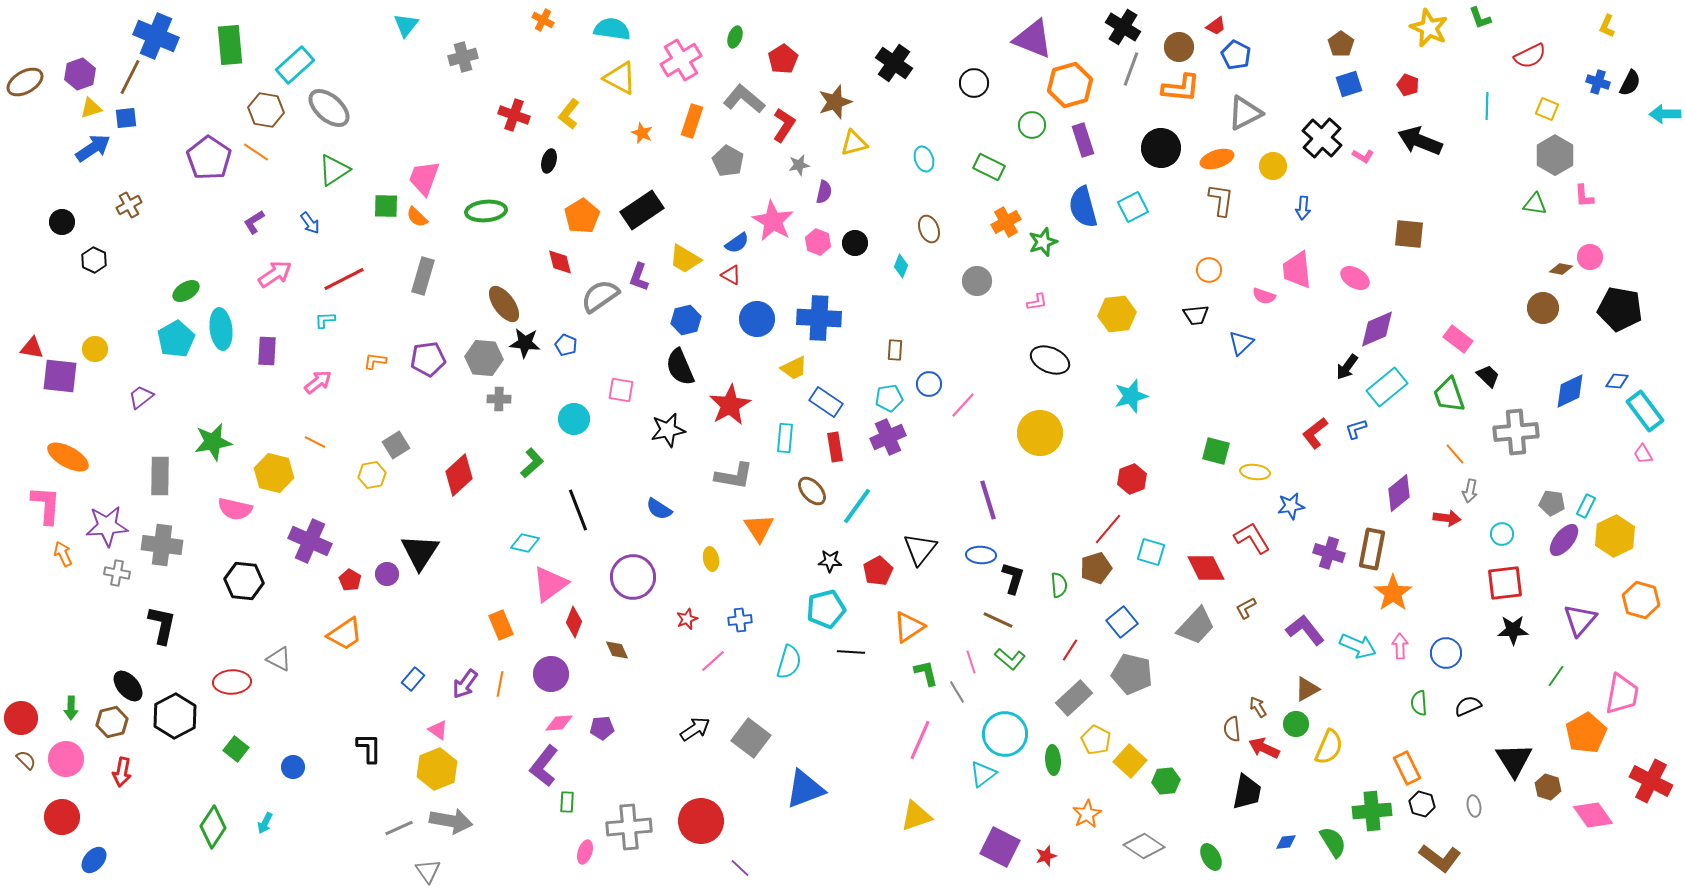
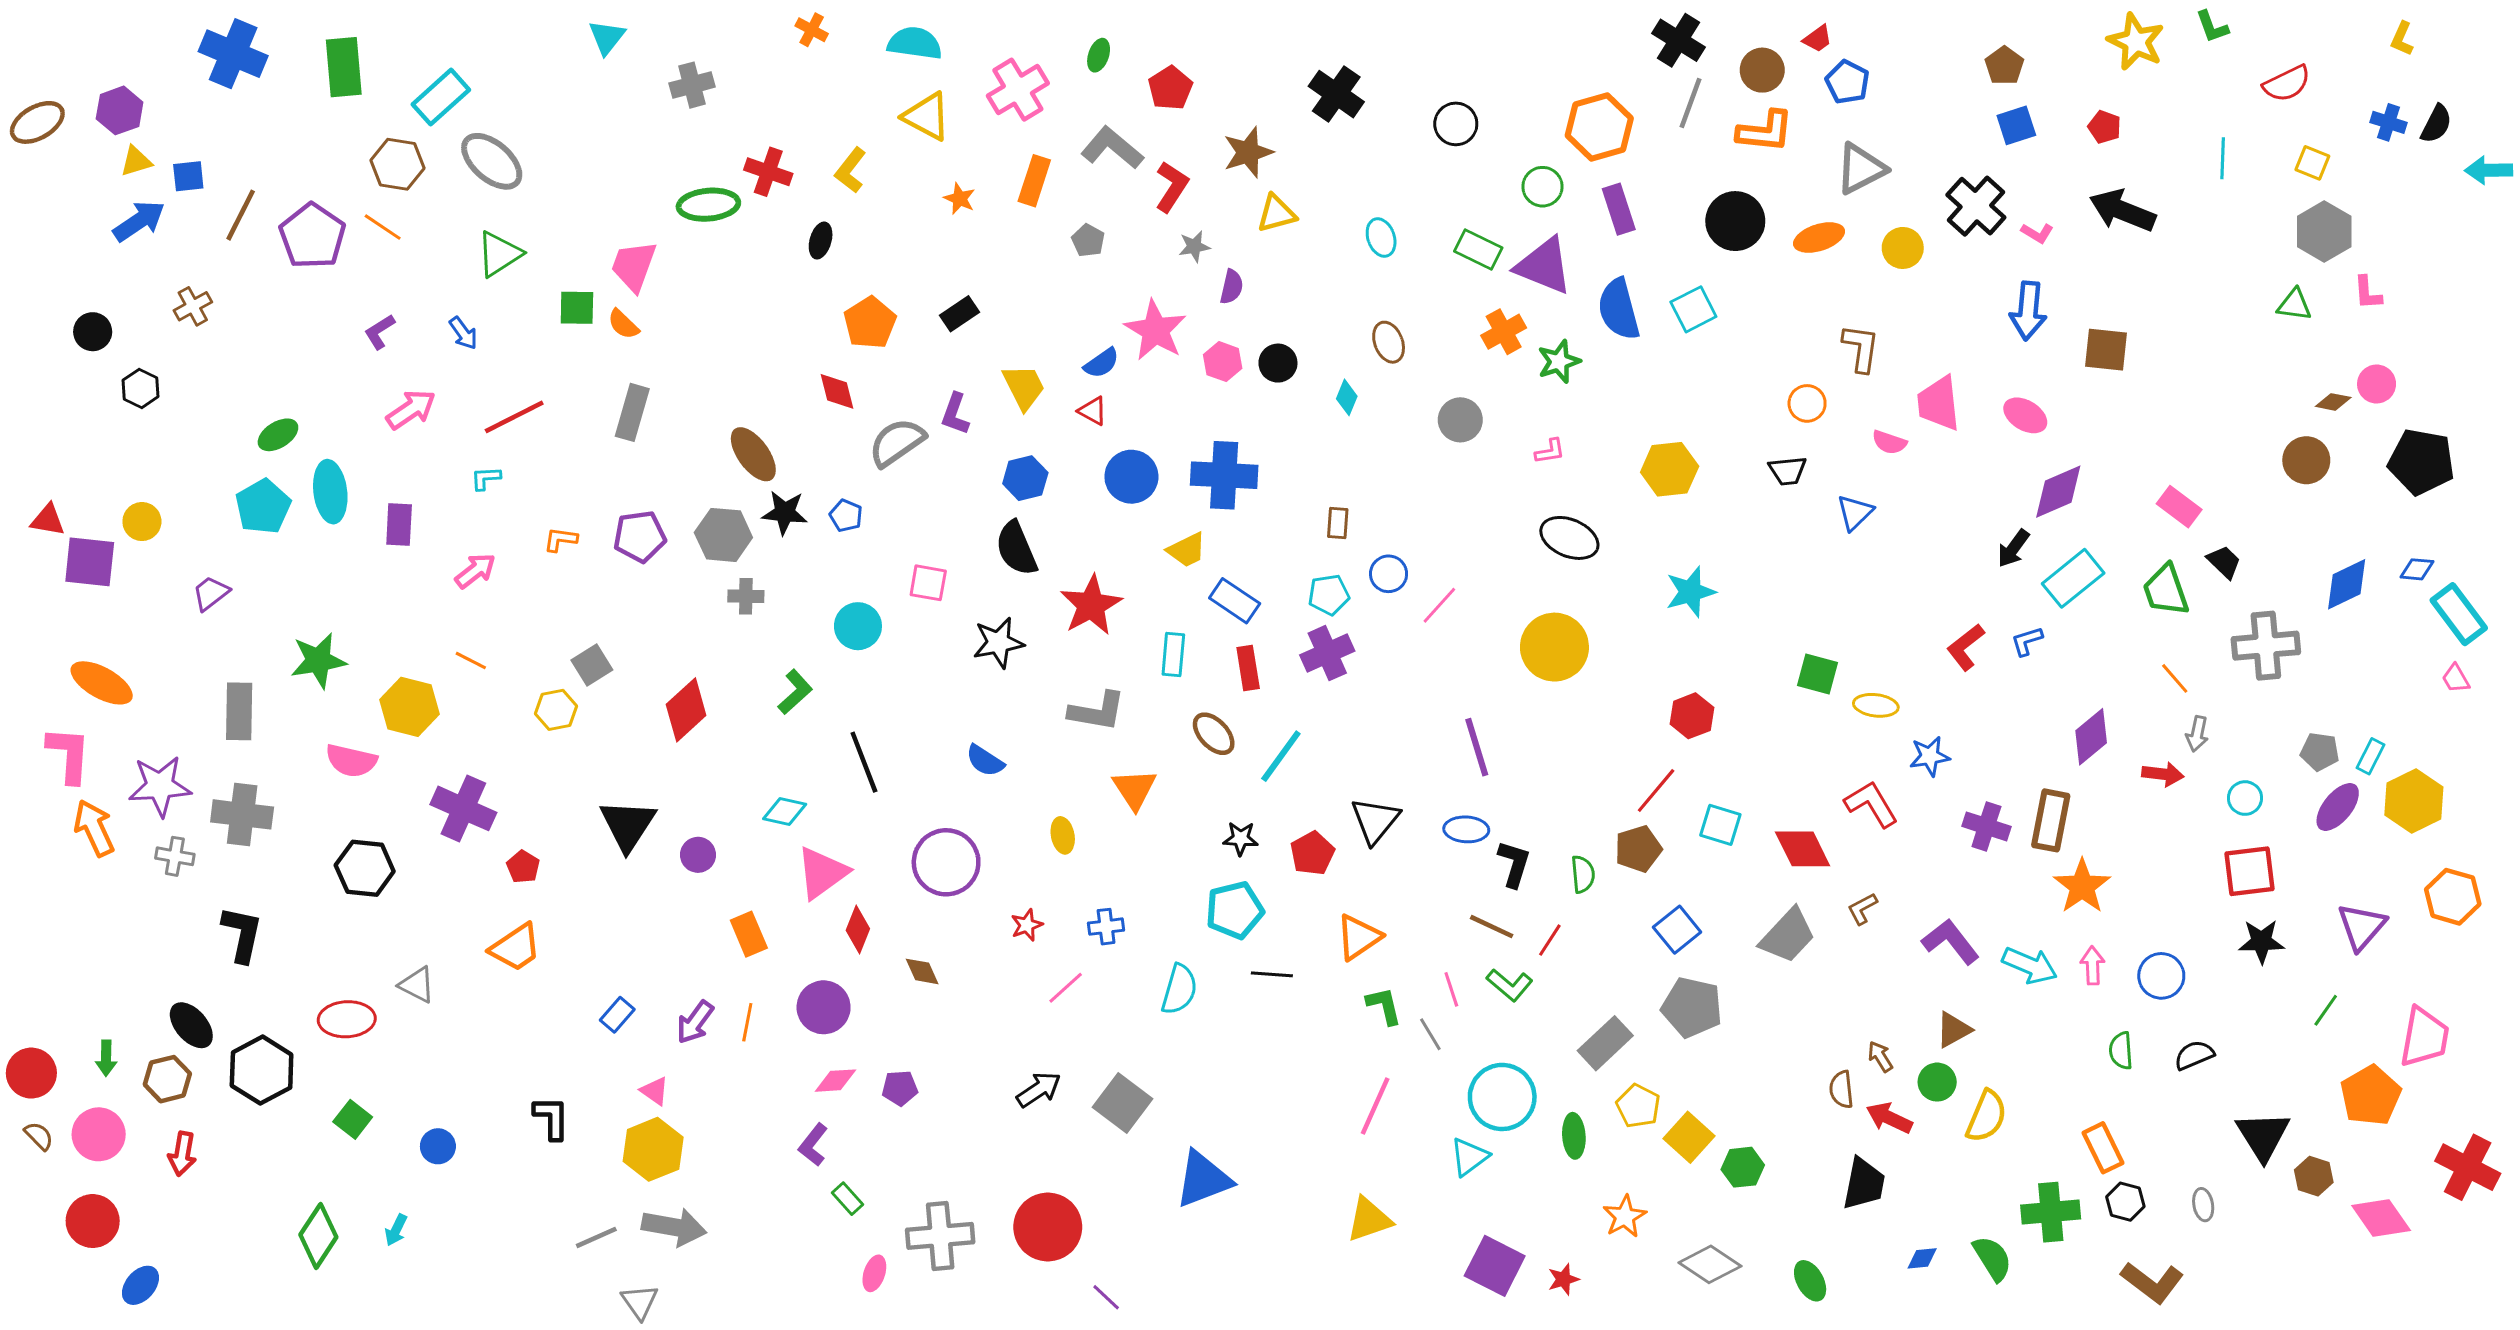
purple triangle: (1033, 39) -> (1544, 266), moved
brown line: (130, 77) -> (241, 215), moved
gray pentagon: (728, 161) -> (1088, 241), size x0.7
brown L-shape: (1221, 200) -> (1861, 348), moved
blue arrow: (1303, 208) -> (2028, 311), moved, size x1.6
black rectangle: (642, 210) -> (960, 314), size x0.6
green ellipse: (486, 211) -> (708, 205), moved
yellow trapezoid: (685, 259) -> (1024, 387), turned -148
orange arrow: (63, 554) -> (94, 828), size x1.5
purple circle: (387, 574) -> (698, 855), moved
red line: (1070, 650) -> (1550, 940), moved
purple L-shape: (544, 766) -> (813, 1145), size x0.7
green rectangle: (567, 802) -> (847, 1199), turned -45

